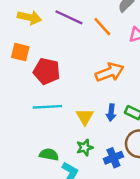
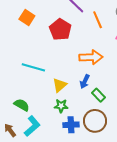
red pentagon: (47, 71) -> (60, 29), moved
blue arrow: (111, 113) -> (85, 82), moved
green star: (85, 148) -> (61, 106), moved

